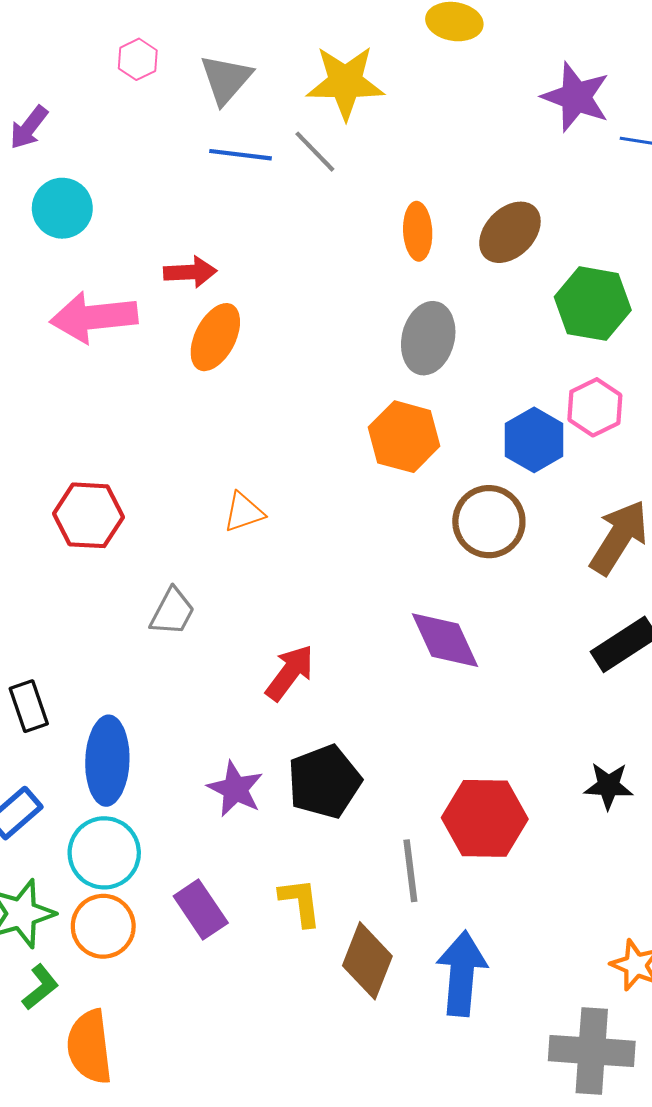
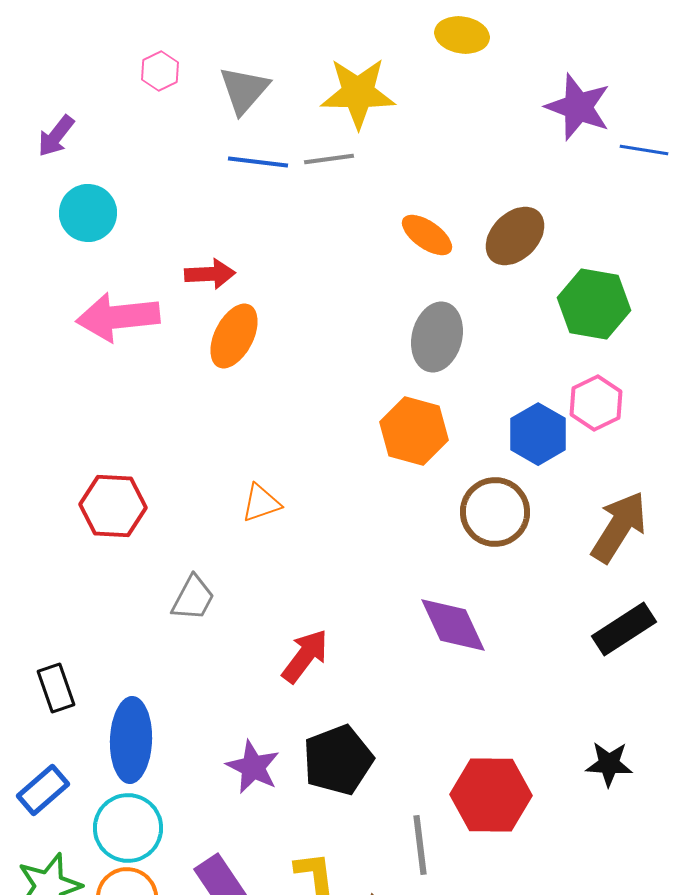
gray line: (315, 152) -> (329, 159), turned -54
orange ellipse: (418, 231) -> (427, 235), turned -52

